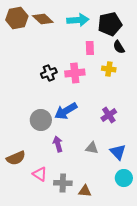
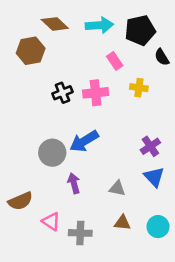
brown hexagon: (17, 18) -> (31, 51), moved
black semicircle: (119, 47) -> (162, 57), moved
pink rectangle: (90, 48) -> (115, 61), turned -32
purple cross: (109, 115) -> (150, 146), moved
blue triangle: (118, 152) -> (154, 177), moved
brown triangle: (85, 191) -> (122, 223), moved

